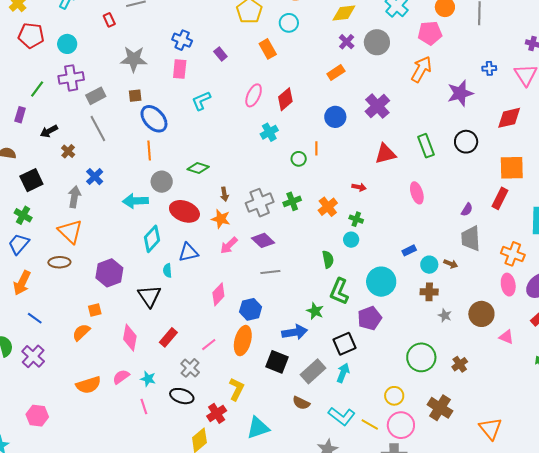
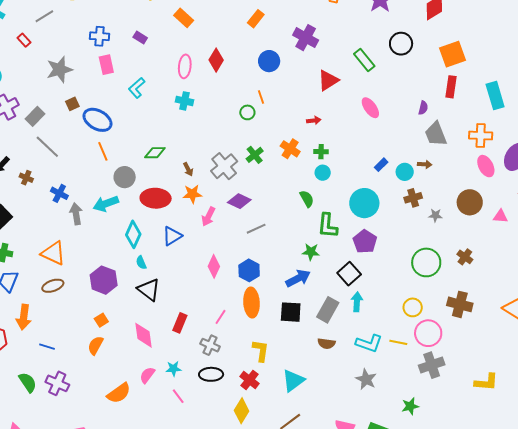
cyan cross: (269, 132) -> (185, 101), moved, turned -30
gray arrow: (74, 197) -> (76, 214), moved
cyan semicircle: (167, 270) -> (141, 263), moved

